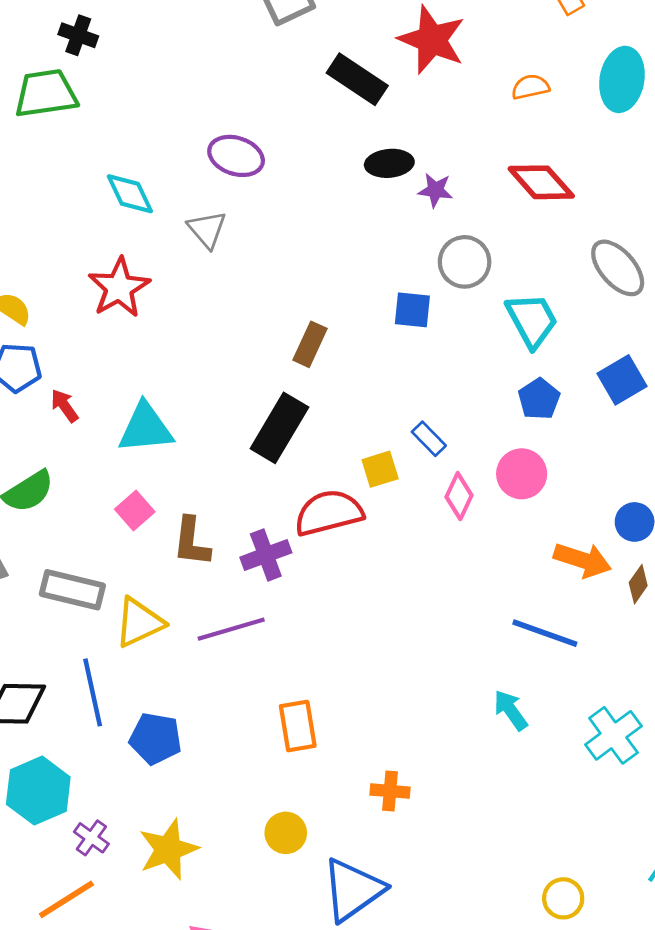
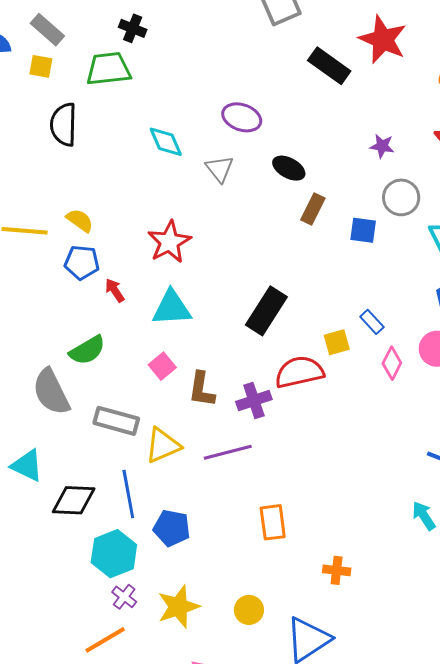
black ellipse: (389, 163) -> (289, 168), moved, turned 32
red star: (119, 288) -> (169, 242), moved
brown rectangle: (310, 344) -> (313, 209), moved
cyan hexagon: (38, 791) -> (114, 554), moved
yellow circle: (286, 833) -> (249, 610), moved

